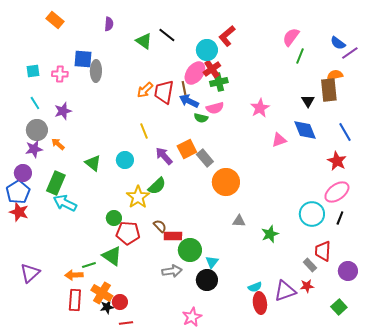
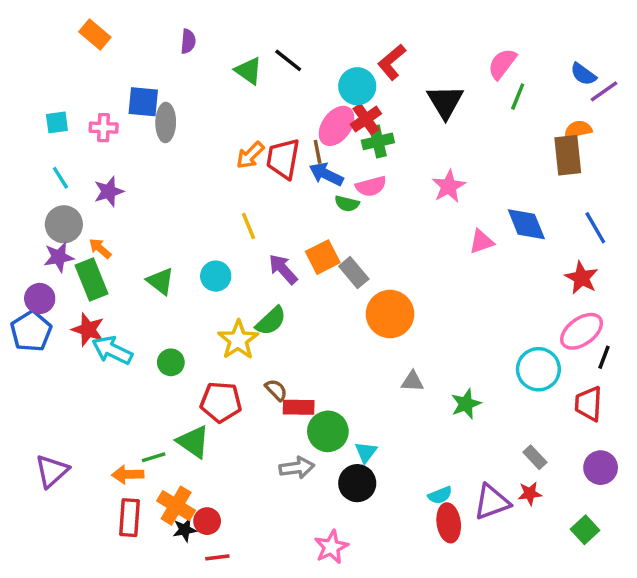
black triangle: (308, 101) -> (445, 102), moved, size x1.6
green rectangle: (56, 183) -> (91, 280), moved, turned -45
red star: (19, 212) -> (88, 330), moved
green circle: (114, 218) -> (171, 362), moved
black line: (340, 218) -> (604, 357), moved
red trapezoid: (323, 251) -> (588, 404), moved

